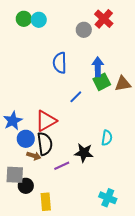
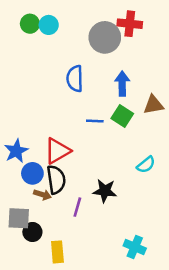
red cross: (104, 19) -> (130, 24), turned -36
gray circle: (84, 30) -> (105, 37), size x1.6
green square: (102, 82) -> (122, 116), moved, turned -30
blue line: (76, 97) -> (95, 121), turned 48
cyan semicircle: (107, 138) -> (146, 165), moved, turned 42
purple line: (62, 166) -> (77, 207), turned -49

